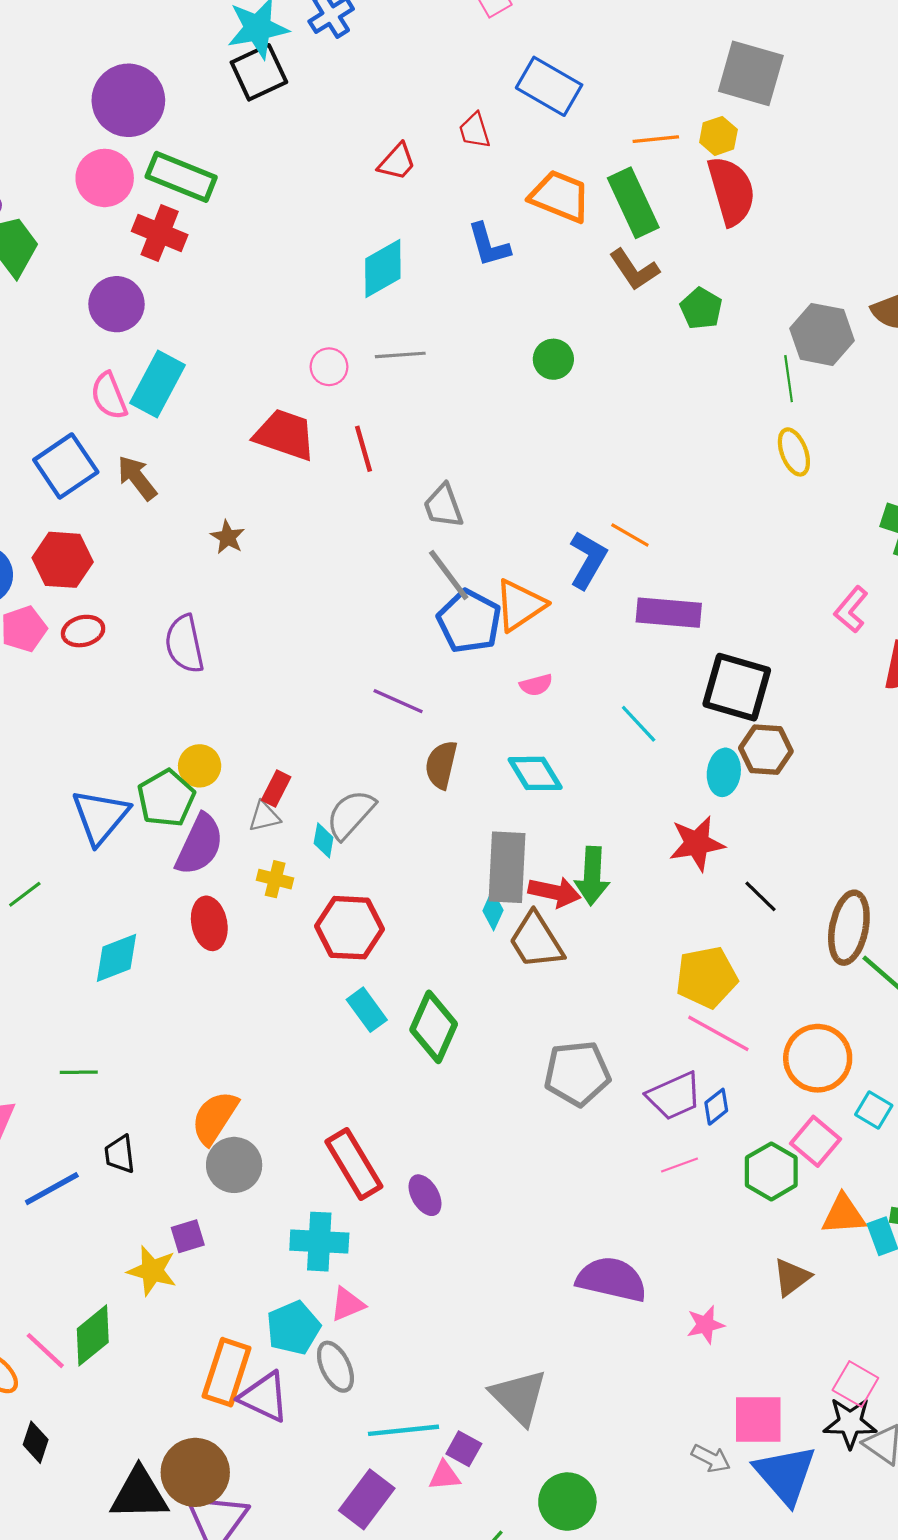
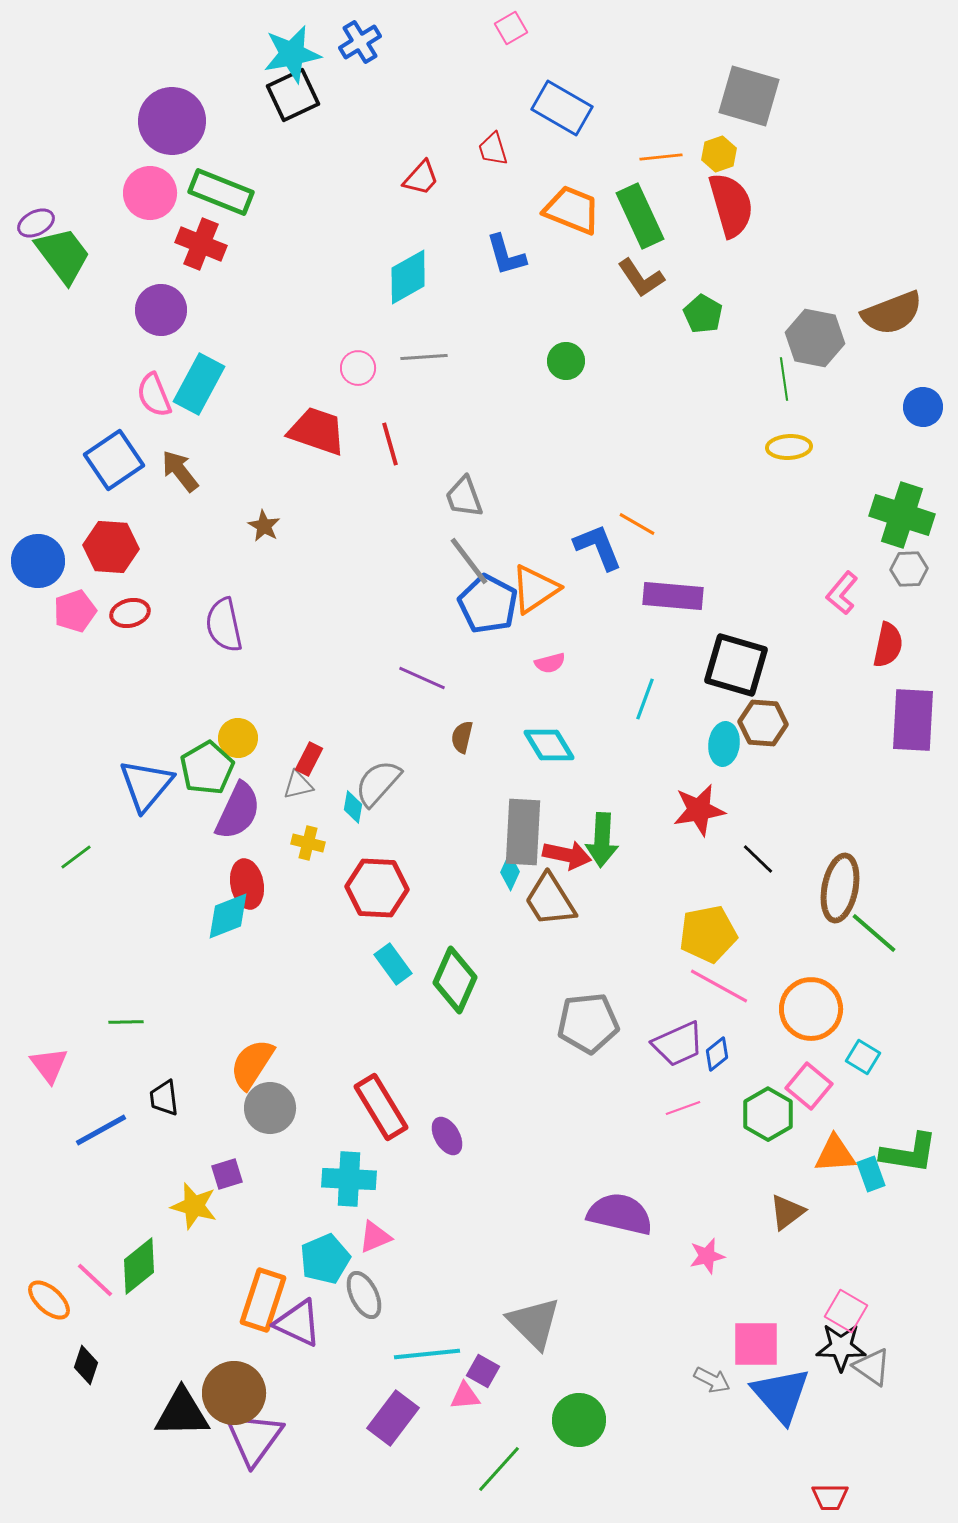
yellow ellipse: (794, 452) -> (789, 447), turned -72
blue L-shape: (588, 560) -> (598, 547), turned -52
cyan line: (639, 724) -> (645, 699), turned 63
brown semicircle: (441, 765) -> (462, 737), size x0.7
cyan diamond: (117, 958) -> (228, 916), moved

